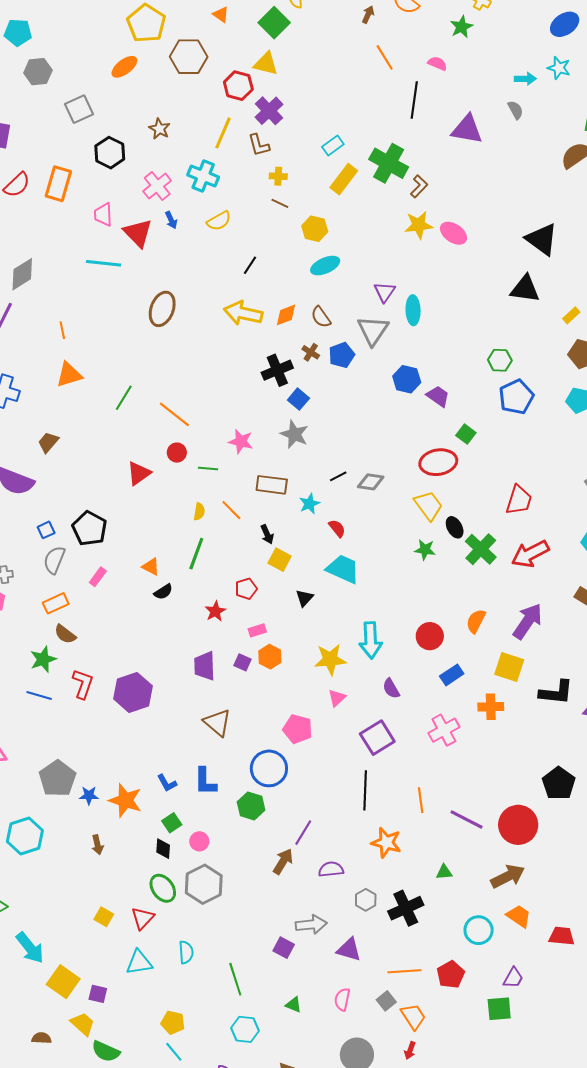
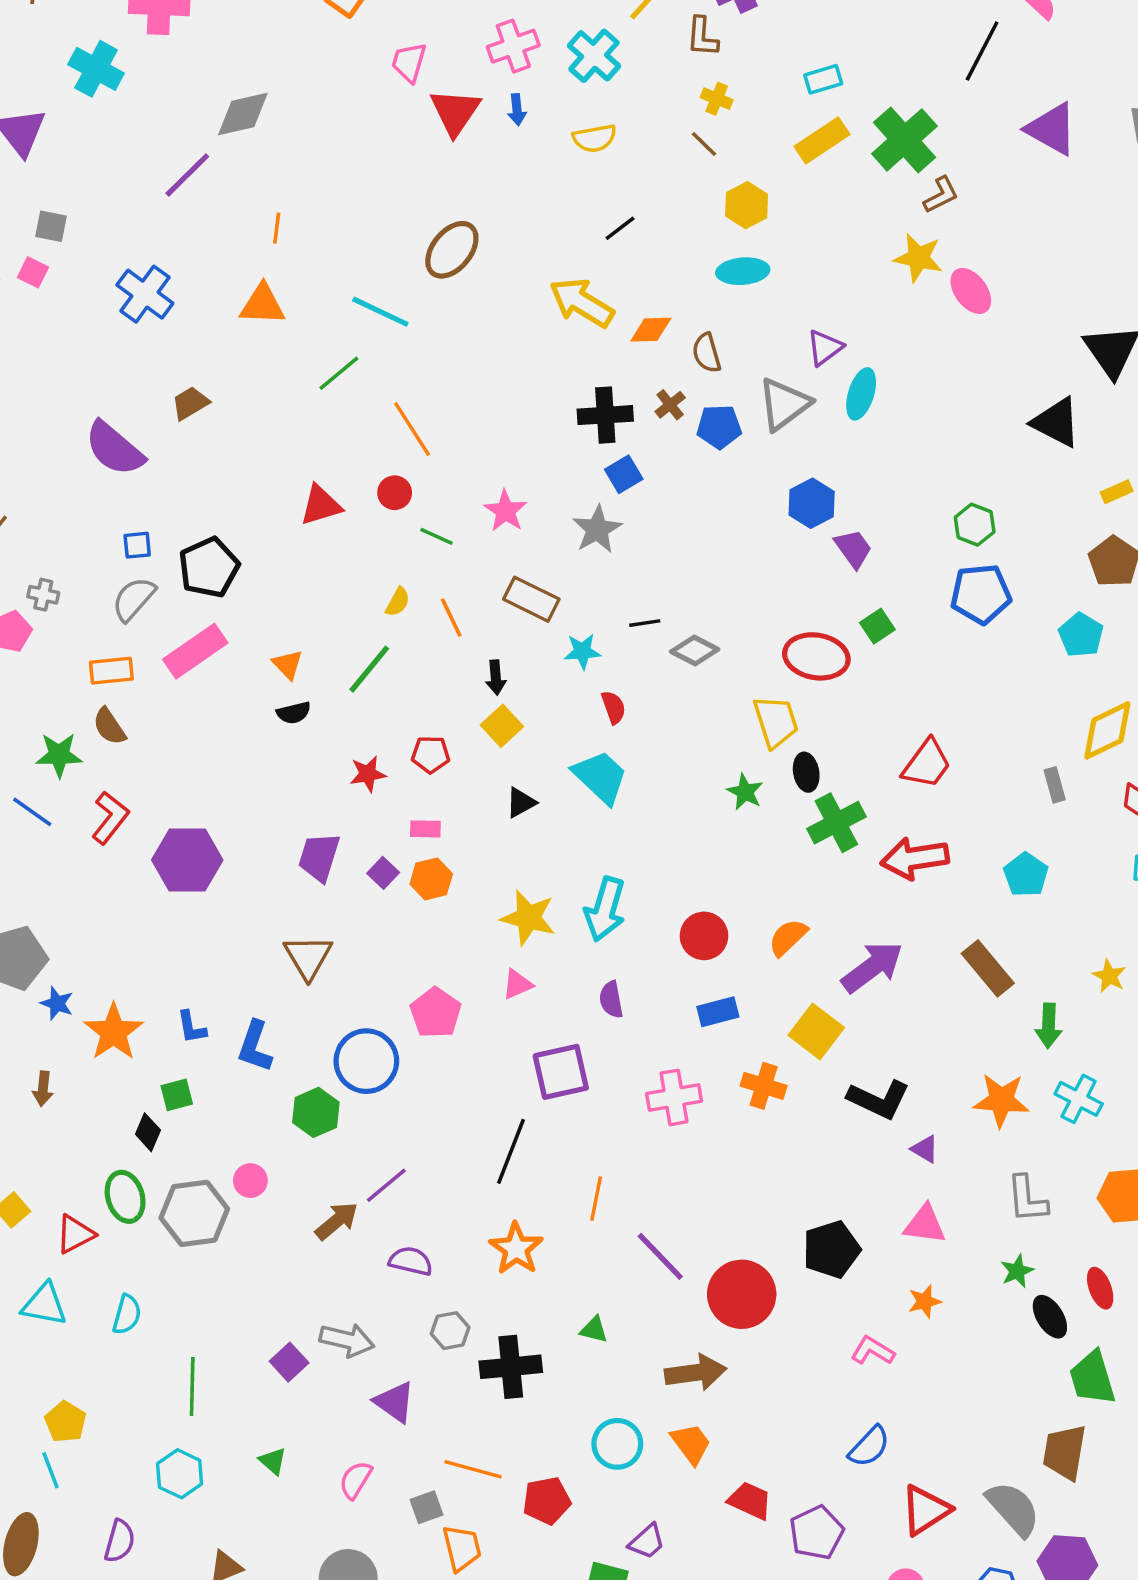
cyan line: (104, 263) -> (380, 312), moved
pink rectangle: (98, 577) -> (195, 651), size x1.8
pink circle: (199, 841) -> (250, 1181), moved

